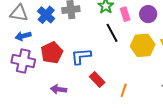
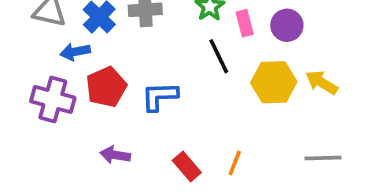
blue arrow: (23, 36) -> (75, 52), moved
red rectangle: (97, 80) -> (187, 166), moved

